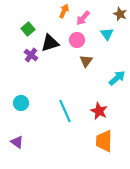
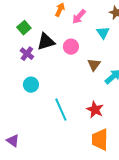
pink circle: (77, 40) -> (71, 47), moved
brown triangle: (86, 61) -> (94, 65), moved
cyan circle: (21, 103) -> (31, 85), moved

